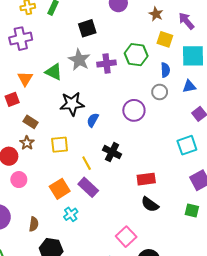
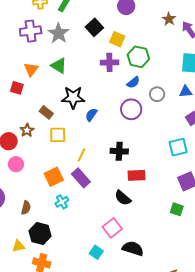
brown star: (156, 14) -> (169, 19), moved
black square: (87, 28) -> (94, 27), turned -30
yellow square: (165, 39) -> (117, 39), moved
gray star: (79, 60) -> (59, 33), moved
blue semicircle: (165, 70) -> (133, 82), moved, turned 48
red square: (12, 99) -> (17, 88), turned 32
brown rectangle: (31, 122) -> (46, 112), moved
black cross: (112, 152) -> (119, 151), moved, turned -30
yellow line: (87, 163) -> (81, 155), turned 48
black semicircle: (150, 204) -> (123, 198), moved

